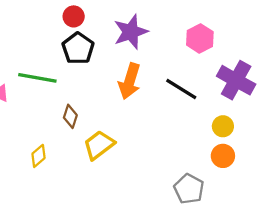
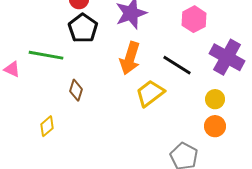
yellow trapezoid: (99, 145) -> (150, 93), moved

